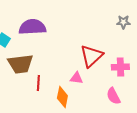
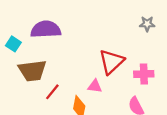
red line: (38, 83) -> (52, 92), turned 35

